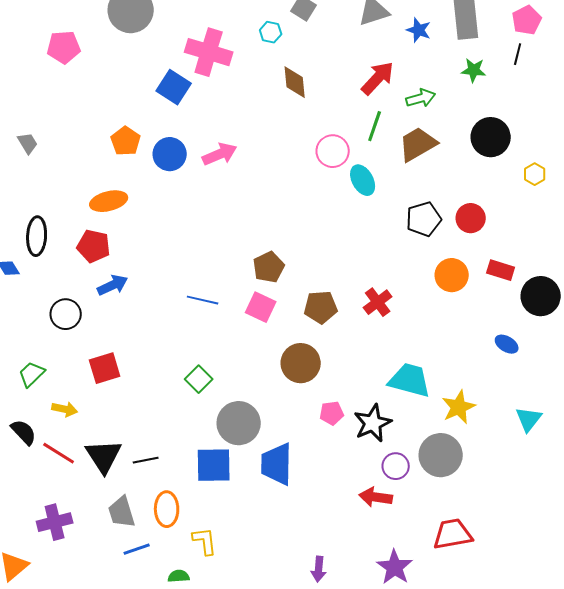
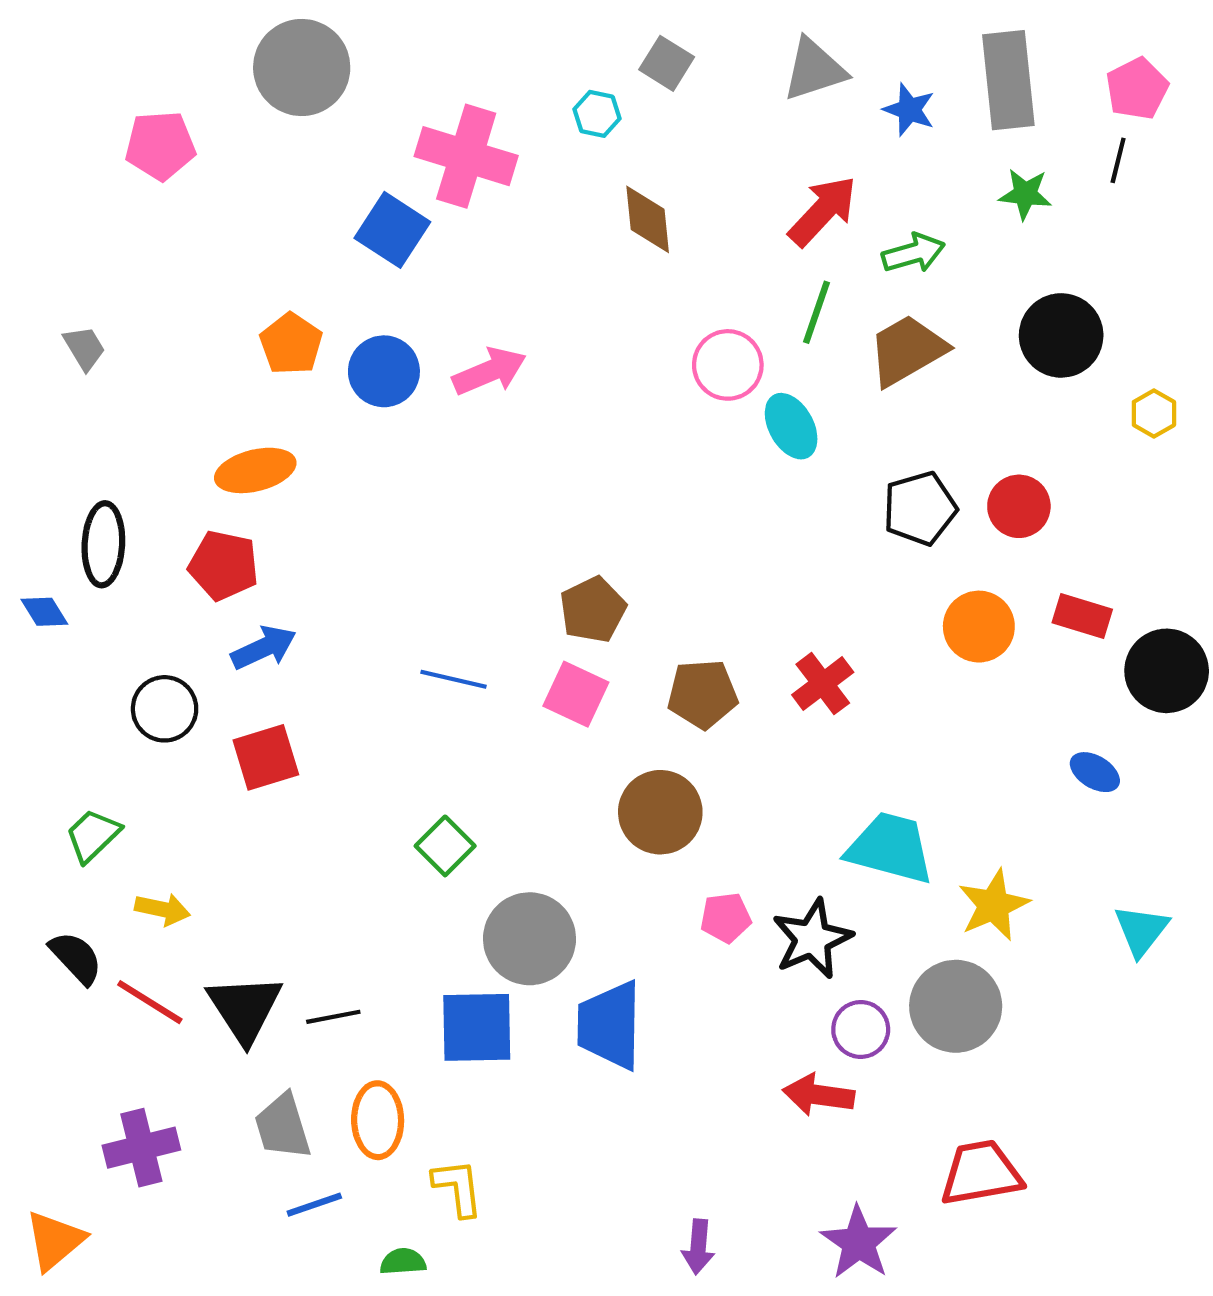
red square: (105, 368) -> (266, 757), moved

